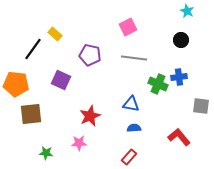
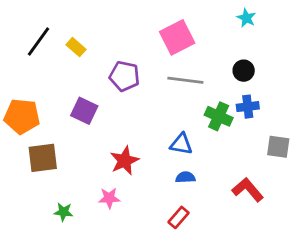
cyan star: (187, 11) -> (246, 18), moved
pink square: (128, 27) -> (177, 37), size x1.4
black circle: (181, 40) -> (244, 71), moved
black line: (33, 49) -> (39, 41), moved

